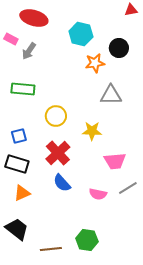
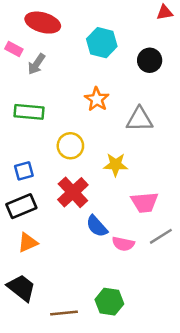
orange star: (95, 63) -> (97, 99), moved, turned -30
black rectangle: (17, 164) -> (21, 206), turned -40
blue semicircle: (62, 183) -> (97, 226), moved

